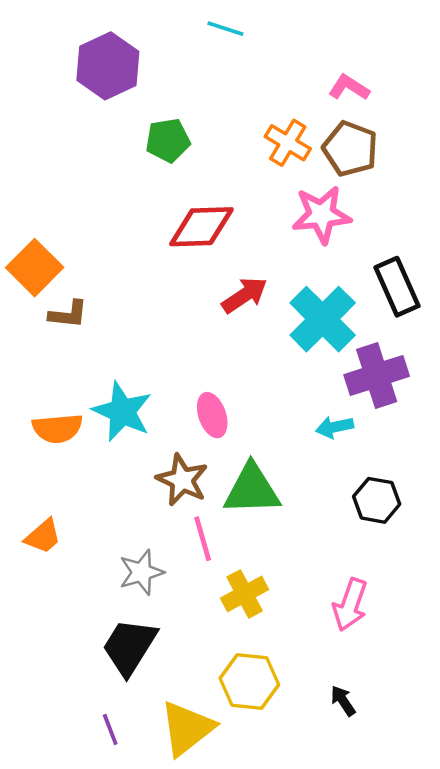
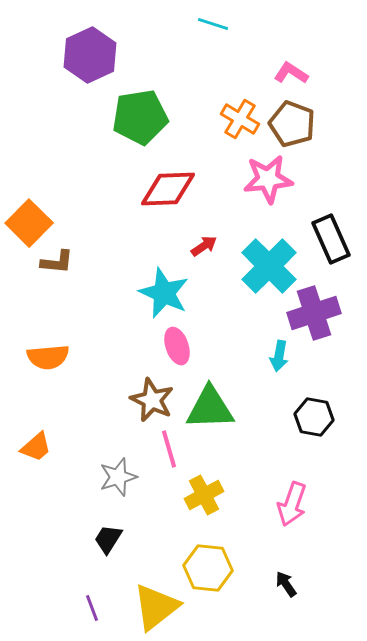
cyan line: (225, 29) -> (213, 24), moved
green pentagon: (168, 140) -> (140, 117), size x1.5
red arrow: (245, 295) -> (204, 246), size x0.7
cyan star: (122, 412) -> (164, 293), moved
cyan arrow: (335, 427) -> (279, 356), turned -68
black trapezoid: (129, 647) -> (108, 539), size x0.6

